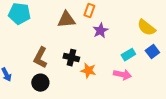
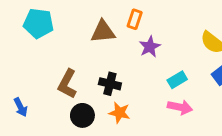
cyan rectangle: (128, 55) -> (177, 80), moved
orange star: (88, 71) -> (120, 113), moved
black circle: (40, 83) -> (82, 115), moved

